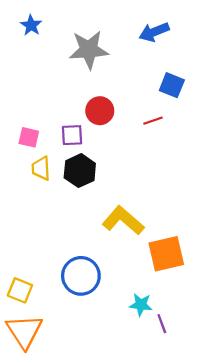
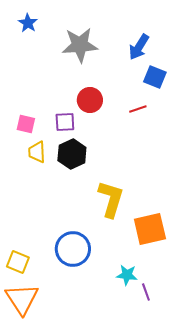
blue arrow: (154, 32) -> (139, 47), moved, turned -36
yellow L-shape: (123, 220) -> (111, 199), turned 66

